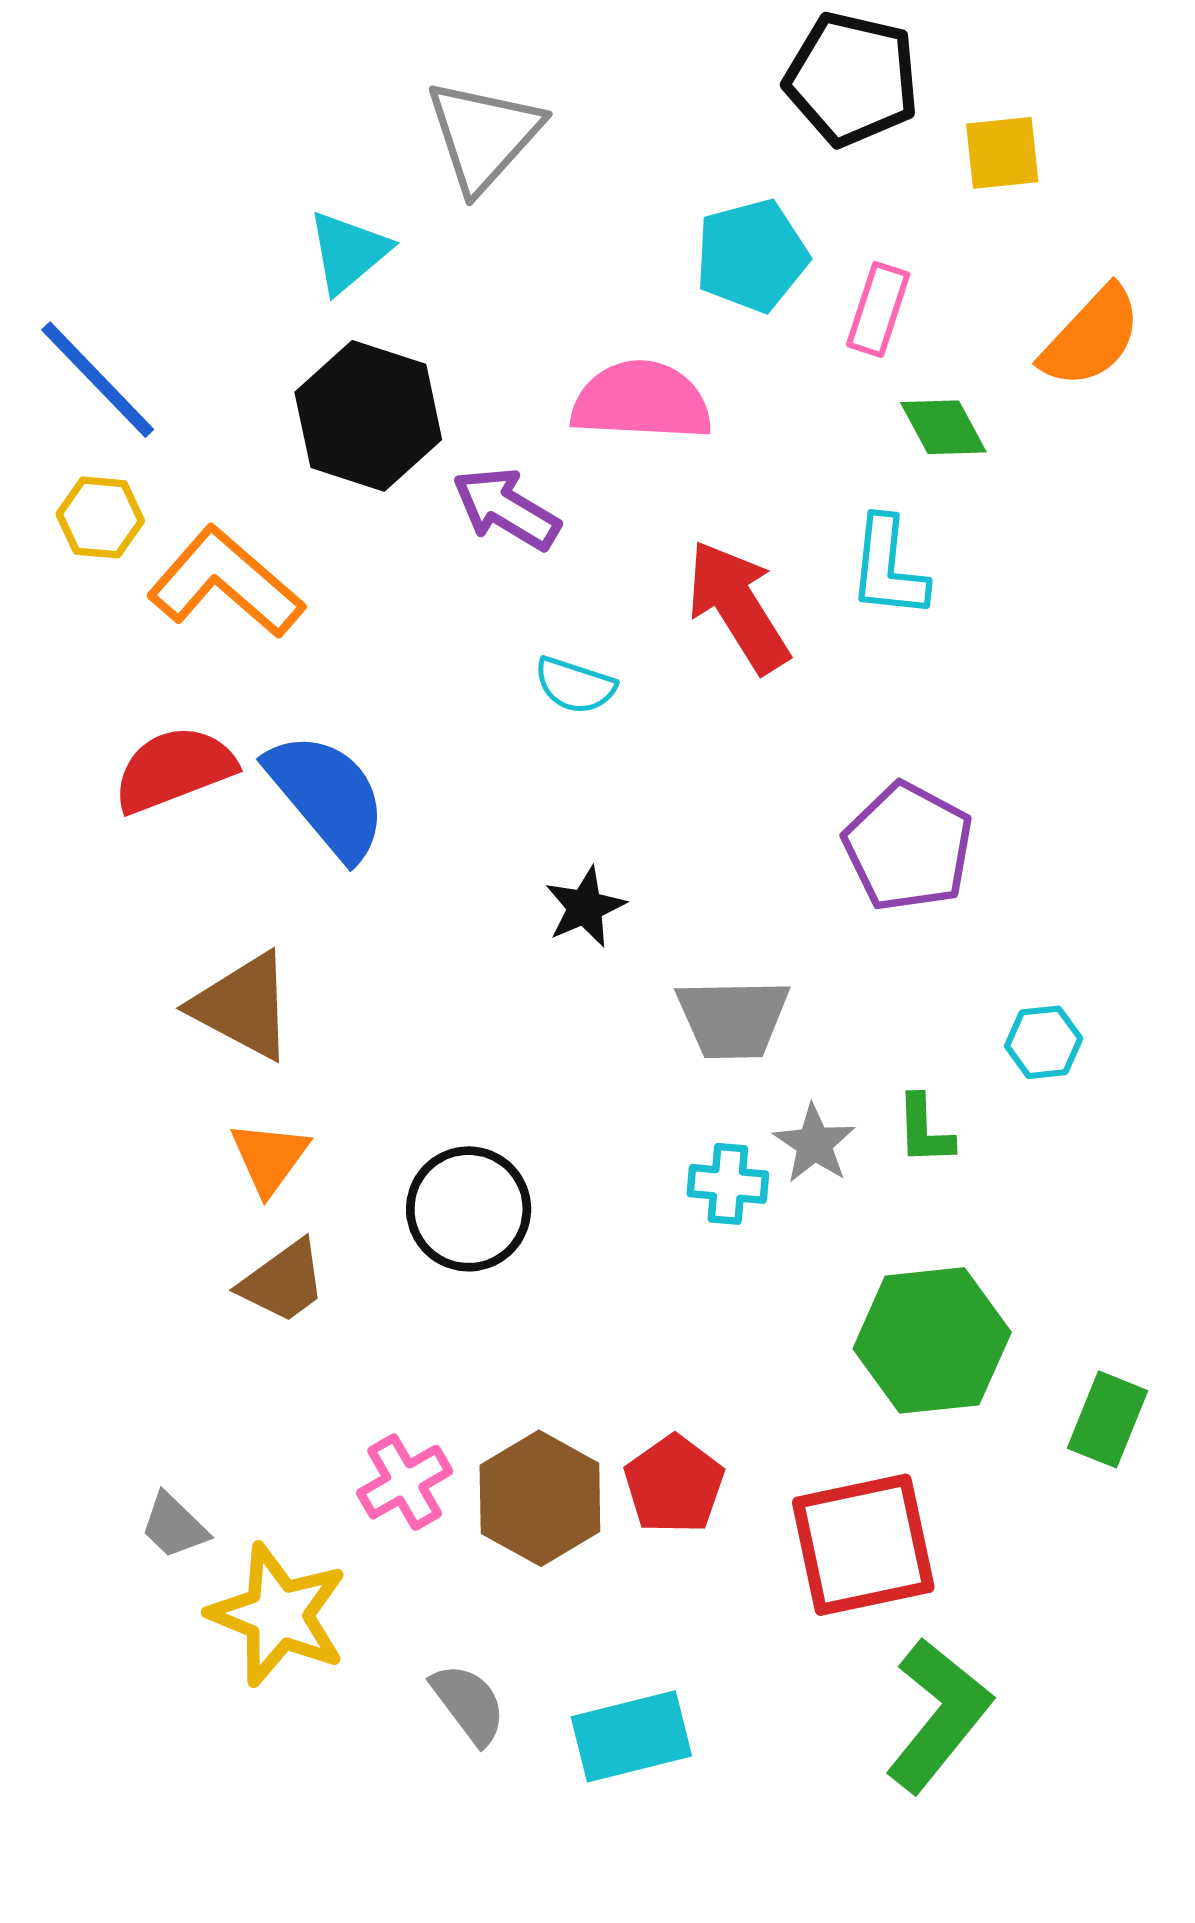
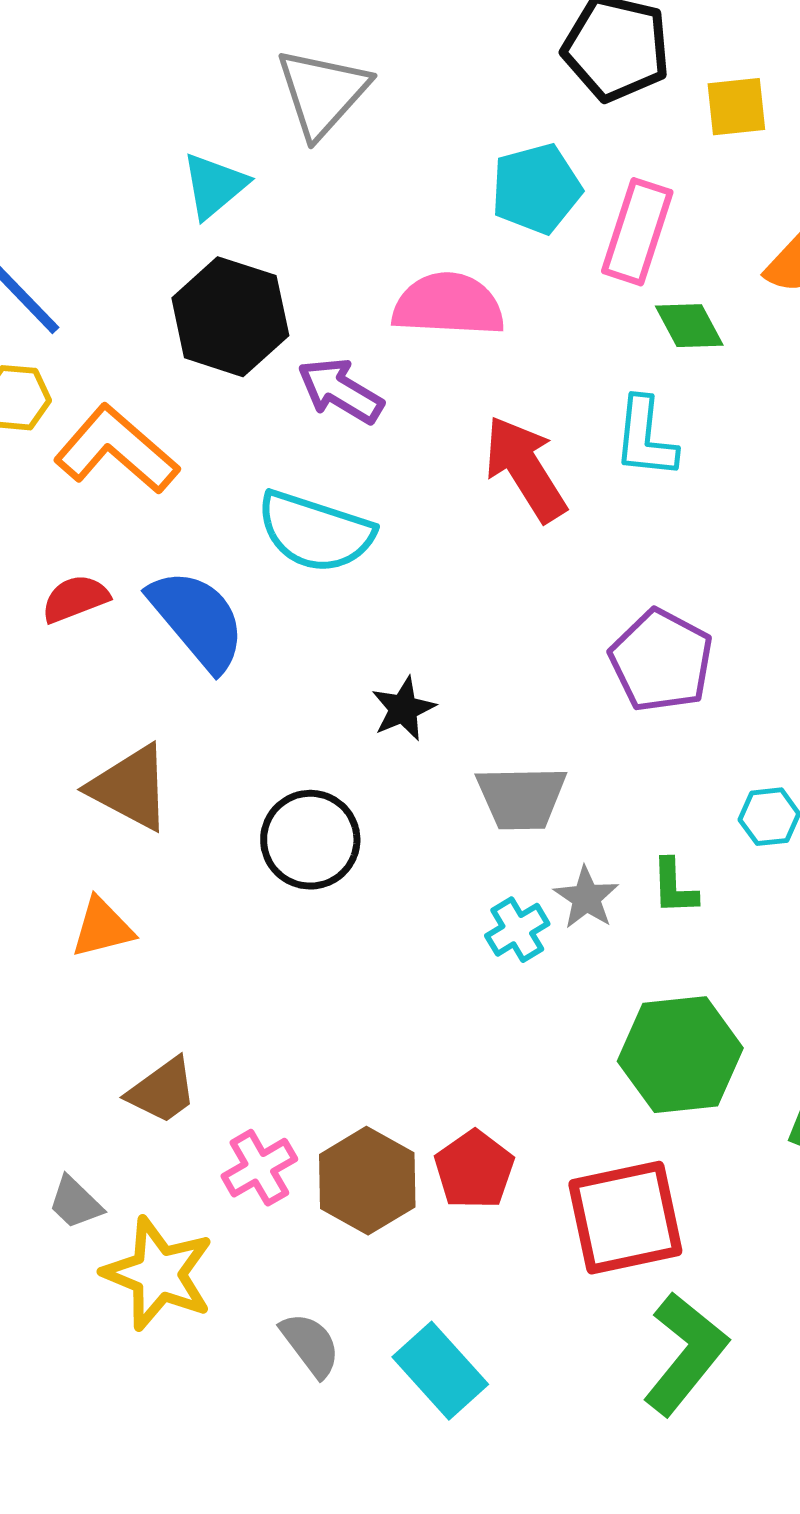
pink rectangle: (878, 309) -> (637, 232), size x1.4
cyan semicircle: (575, 685) -> (315, 532), moved, size x1.8
red semicircle: (174, 769) -> (75, 599), size x0.7
orange triangle: (269, 1158) -> (102, 928), moved, turned 40
cyan cross: (728, 1184) -> (517, 930), turned -36
black circle: (469, 1209) -> (310, 840), moved
brown trapezoid: (283, 1282) -> (162, 1091), moved
cyan rectangle: (631, 1736) -> (440, 1371), turned 62

